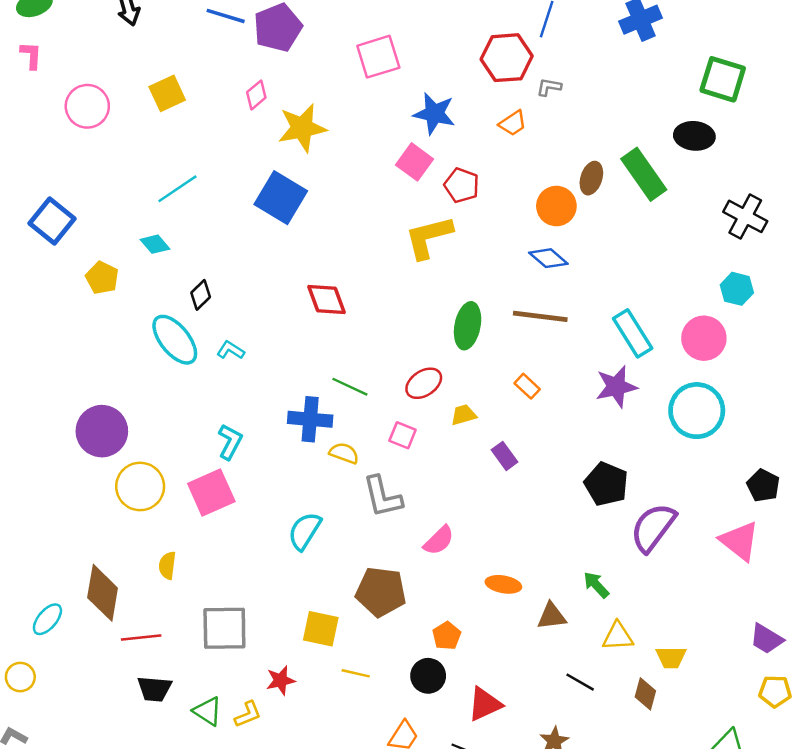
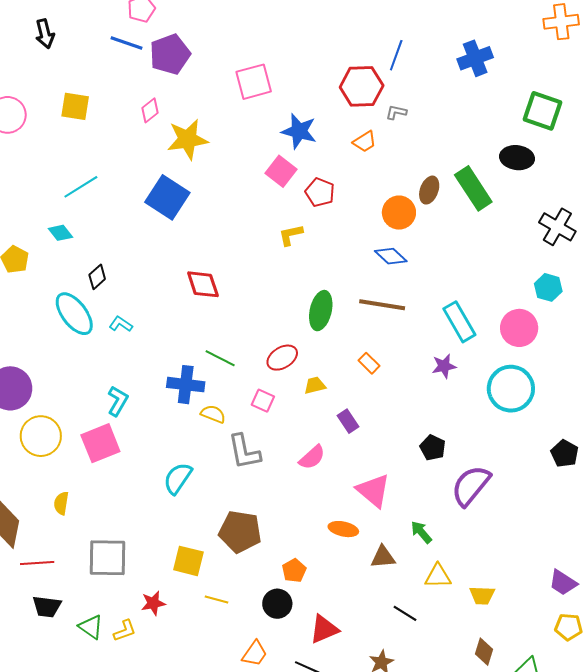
yellow square: (167, 93) -> (75, 106), turned 32
yellow L-shape: (429, 237) -> (291, 235), size x0.6
purple star: (616, 387) -> (444, 366), size x0.7
black pentagon: (606, 484) -> (433, 448), size x0.7
pink semicircle: (439, 540) -> (312, 457), moved
pink triangle: (740, 541) -> (373, 491), moved
brown diamond: (645, 694) -> (484, 652), moved

